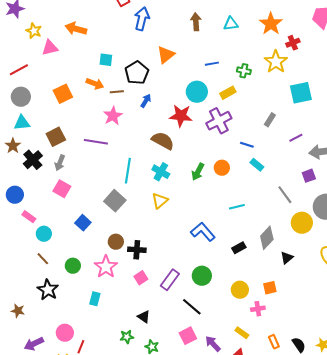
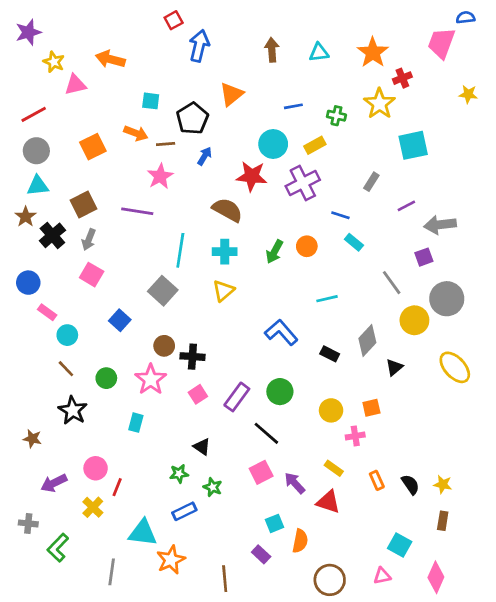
cyan cross: (161, 172) -> (225, 252), turned -30
black rectangle: (239, 248) -> (330, 354), turned 56

